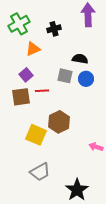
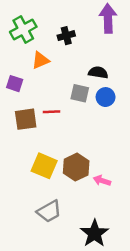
purple square: (26, 75) -> (15, 84), moved, turned -32
brown hexagon: (59, 122) -> (76, 167), moved
pink arrow: (96, 147) -> (102, 181), moved

